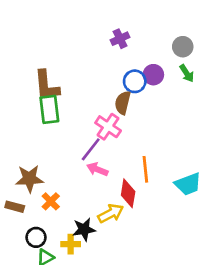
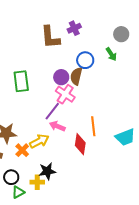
green arrow: (187, 73) -> (111, 54), moved
purple circle: (153, 75) -> (61, 77), moved
brown L-shape: (47, 85) -> (50, 37), moved
yellow arrow: (111, 213) -> (39, 141), moved

